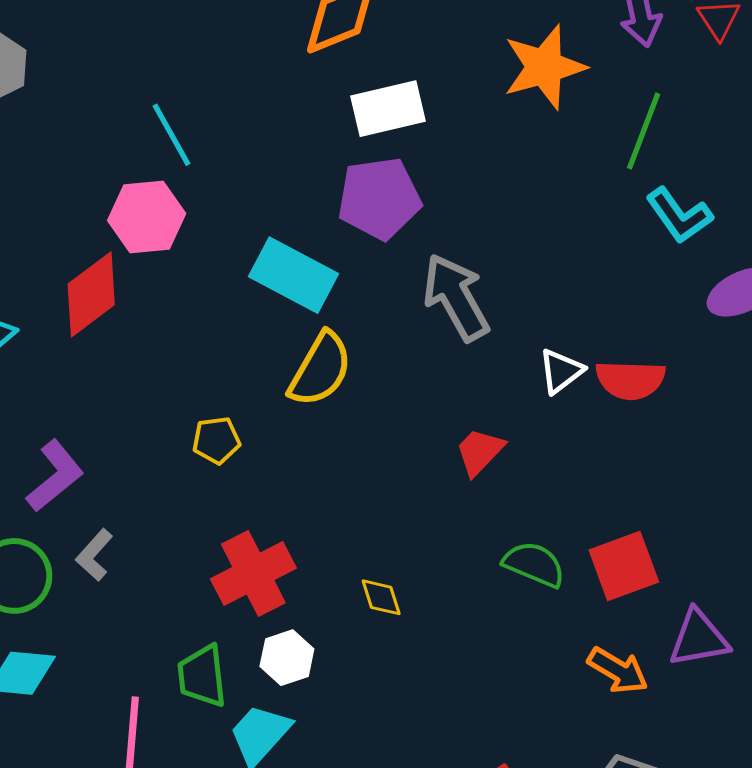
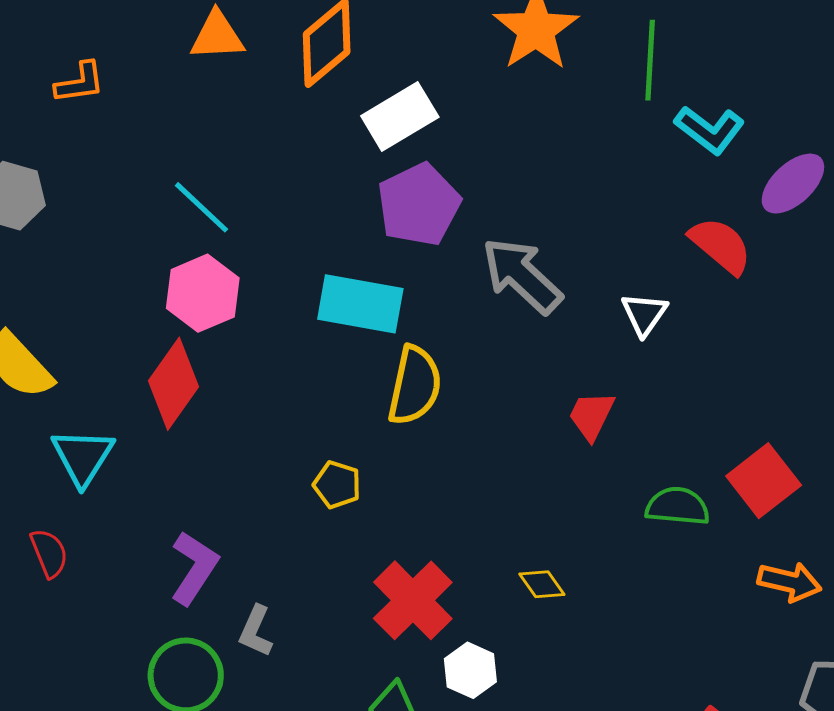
red semicircle: (630, 380) -> (721, 245), moved, turned -124
yellow pentagon: (216, 440) -> (337, 485), turned -30

